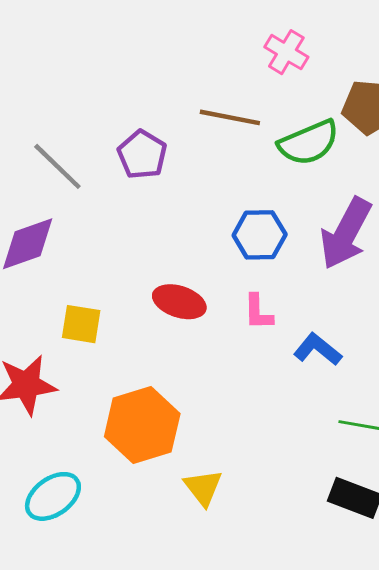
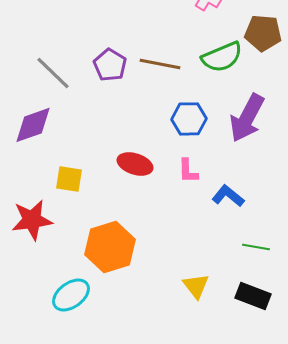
brown line: (230, 117) -> (160, 64), moved
yellow triangle: (203, 488) -> (196, 286), moved
cyan ellipse: (53, 496) -> (71, 295), moved

